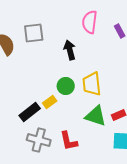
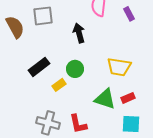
yellow trapezoid: (92, 84) -> (119, 67), moved, turned -75
black rectangle: (30, 112) -> (39, 67), moved

